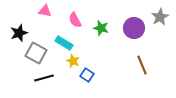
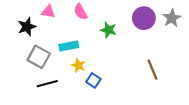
pink semicircle: (75, 20) -> (81, 12), moved
purple circle: (134, 28) -> (144, 18), moved
black star: (19, 33) -> (27, 27), moved
cyan rectangle: (64, 43) -> (69, 46), turned -42

